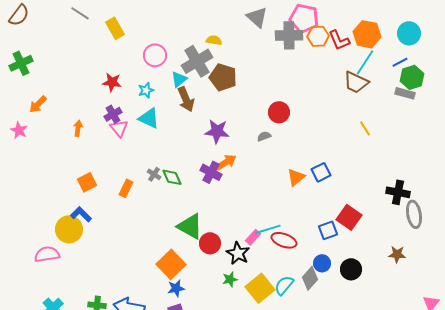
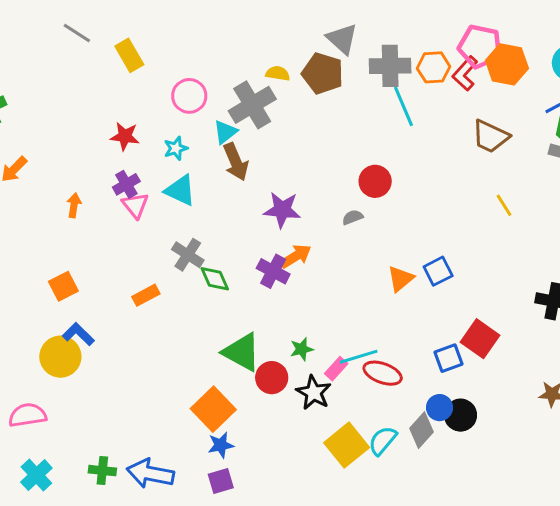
pink pentagon: (304, 18) -> (480, 46), moved
red L-shape: (339, 40) -> (465, 73), turned 65
cyan line: (365, 62) -> (404, 106), moved, turned -56
brown pentagon: (223, 77) -> (323, 73), moved
gray cross: (154, 174) -> (188, 255), moved, size x1.5
orange square: (87, 182) -> (63, 286), moved
orange rectangle: (126, 188) -> (146, 295), turned 36
pink semicircle: (47, 254) -> (27, 415), moved
black circle: (351, 269) -> (460, 415), moved
green star: (230, 279) -> (302, 349), moved

